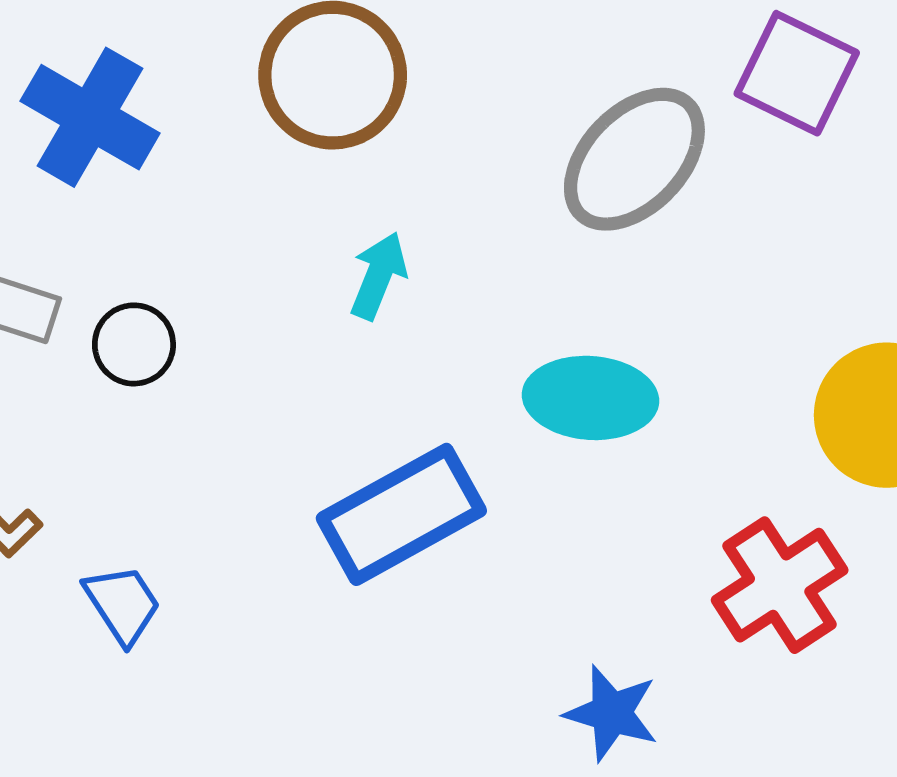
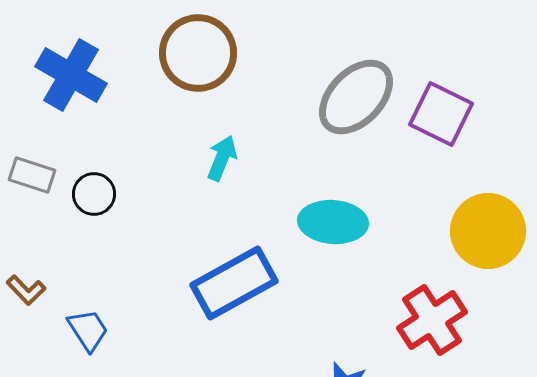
purple square: (797, 73) -> (441, 114), moved

